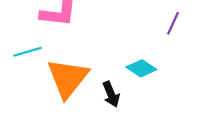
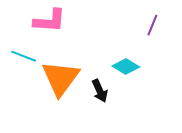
cyan line: (27, 52) -> (24, 56), turned 40

